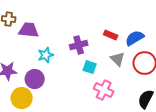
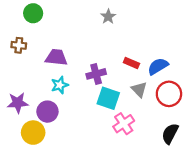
purple trapezoid: (29, 30) -> (56, 57), moved
cyan square: (90, 67) -> (108, 98), size x1.5
pink cross: (104, 90) -> (124, 124), turned 30

